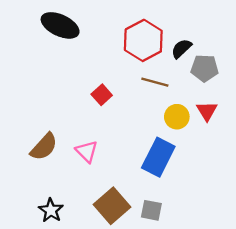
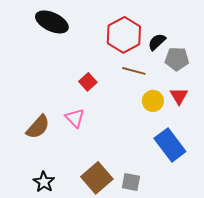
pink triangle: (87, 151) -> (75, 118), moved
blue rectangle: (158, 157) -> (170, 145), moved, turned -64

